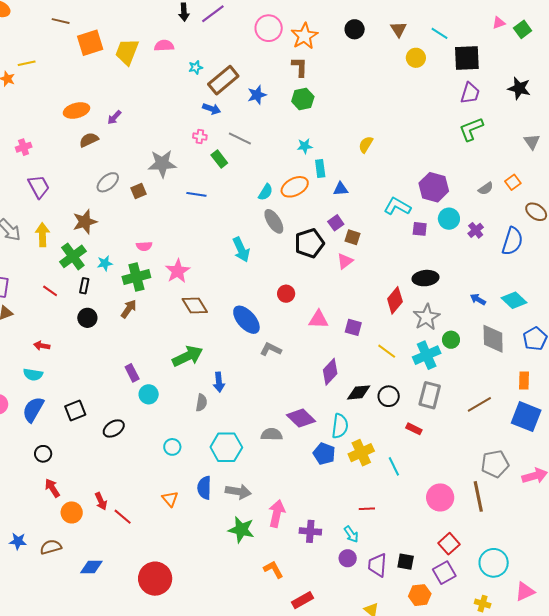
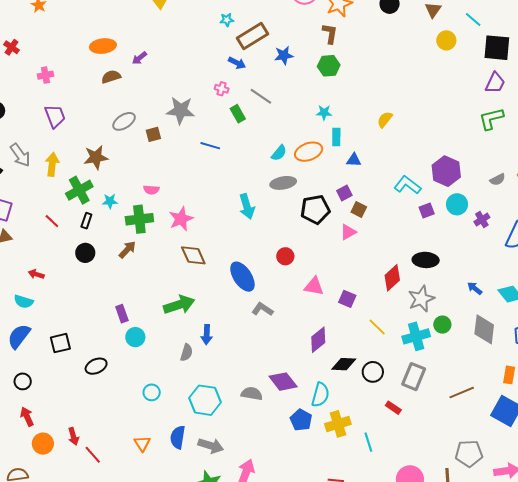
gray ellipse: (274, 221) -> (283, 183), turned -75
purple square: (420, 229) -> (427, 210), turned -35

